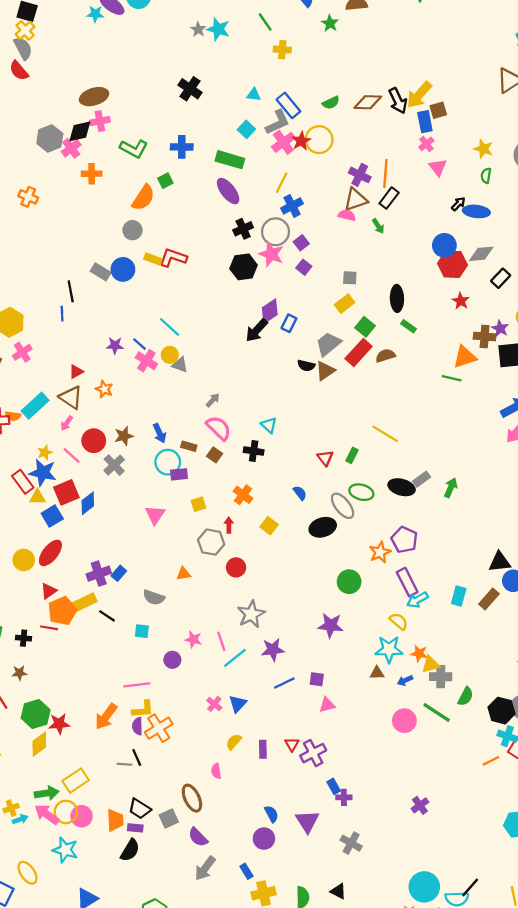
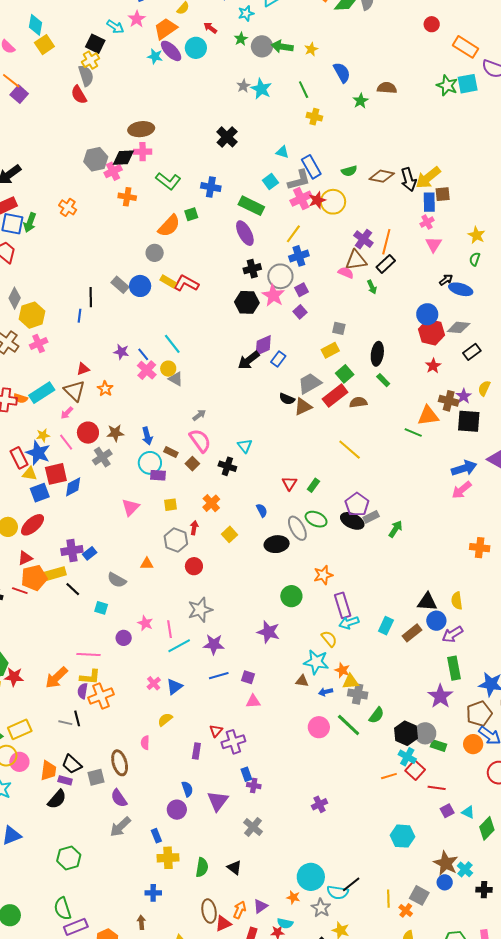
yellow line: (385, 434) -> (350, 450), moved
purple pentagon: (404, 540) -> (357, 504), moved
purple rectangle: (263, 749) -> (196, 751), moved

